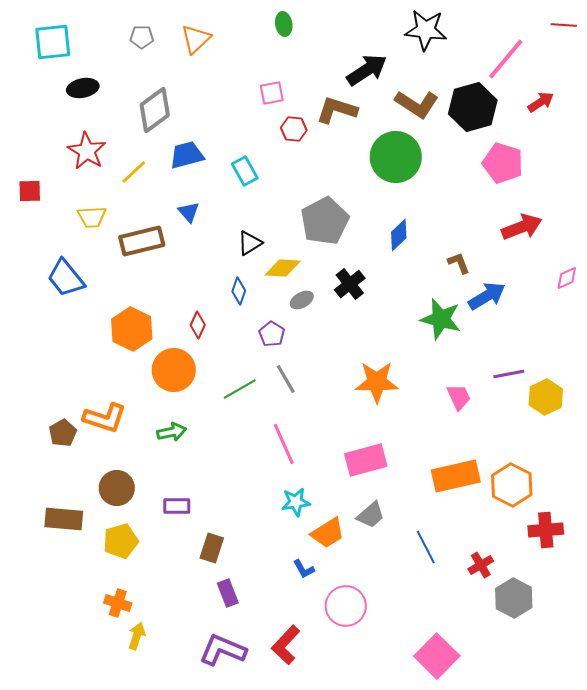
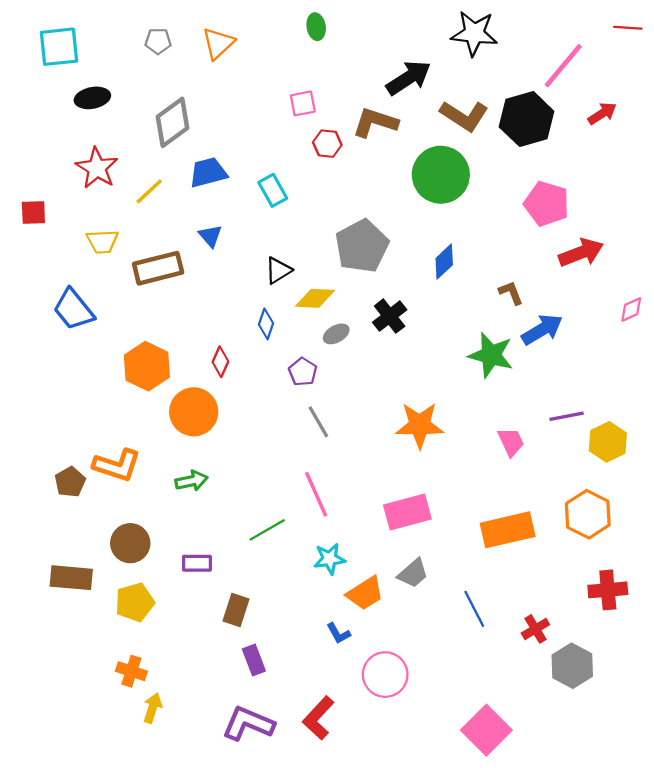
pink pentagon: (503, 163) -> (547, 204), moved
green line: (240, 389) -> (267, 530), moved
orange hexagon: (512, 485) -> (588, 514), moved

